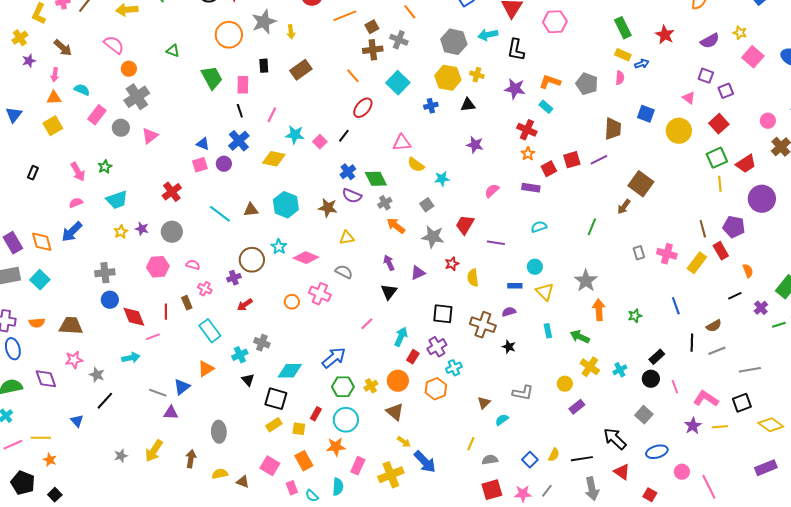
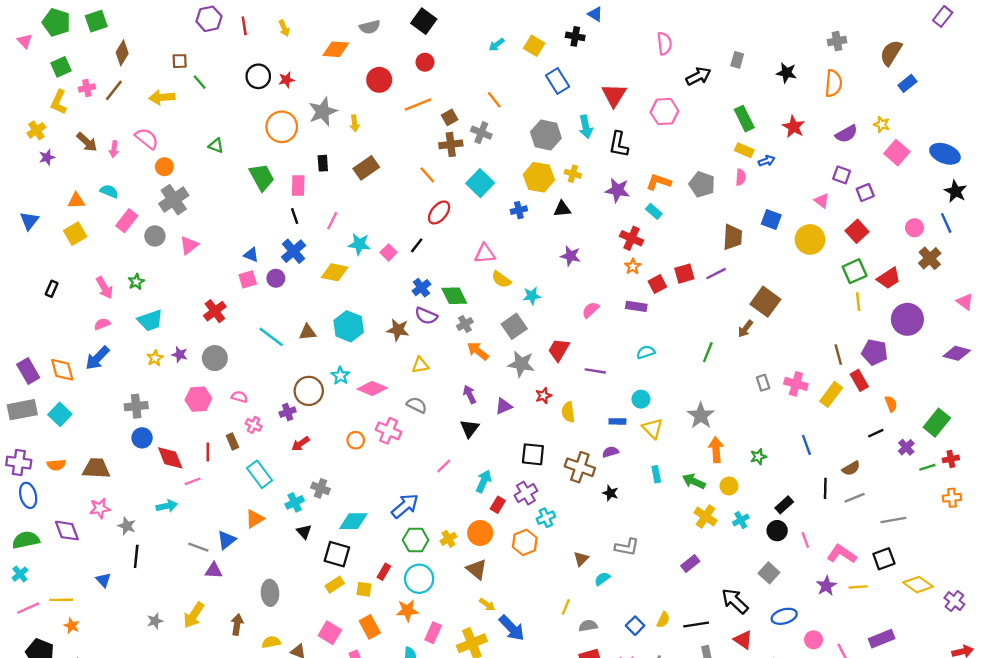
cyan arrow: (488, 35) -> (586, 127), turned -90
pink arrow: (55, 75) -> (114, 149), moved
gray square: (427, 205) -> (514, 326), size x1.5
yellow circle: (565, 384) -> (729, 486), moved
black line: (105, 401) -> (136, 556), turned -36
purple rectangle: (766, 468) -> (882, 639), moved

